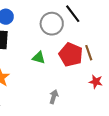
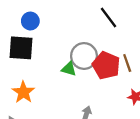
gray circle: (52, 24) -> (84, 56), moved

